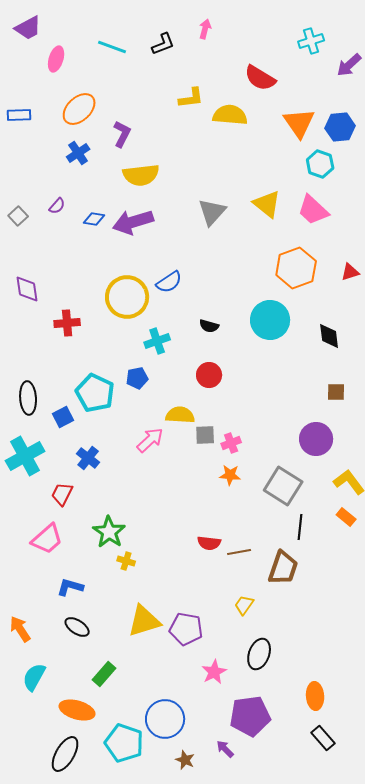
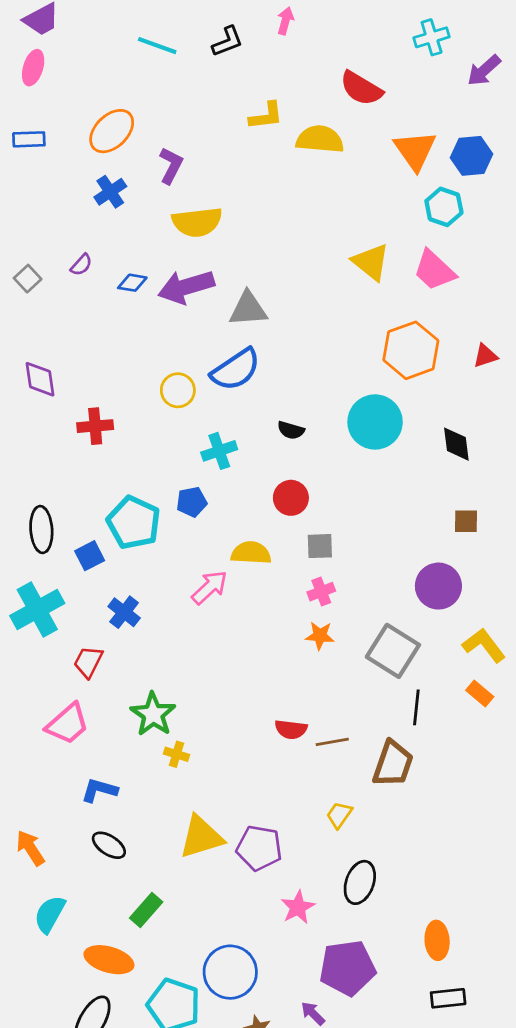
pink ellipse: (56, 59) -> (33, 68), moved
gray triangle: (212, 212) -> (248, 309), moved, turned 44
blue semicircle: (169, 282) -> (236, 370), size x1.4
yellow circle: (127, 297) -> (178, 390), size x0.6
gray square: (205, 435) -> (320, 546), moved
black rectangle: (323, 738) -> (448, 998), turned -55

